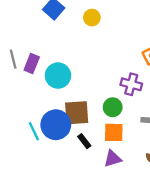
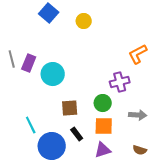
purple cross: (131, 84) -> (120, 82), turned -30
brown square: (77, 113) -> (70, 108), size x0.7
blue circle: (56, 125) -> (52, 146), moved

